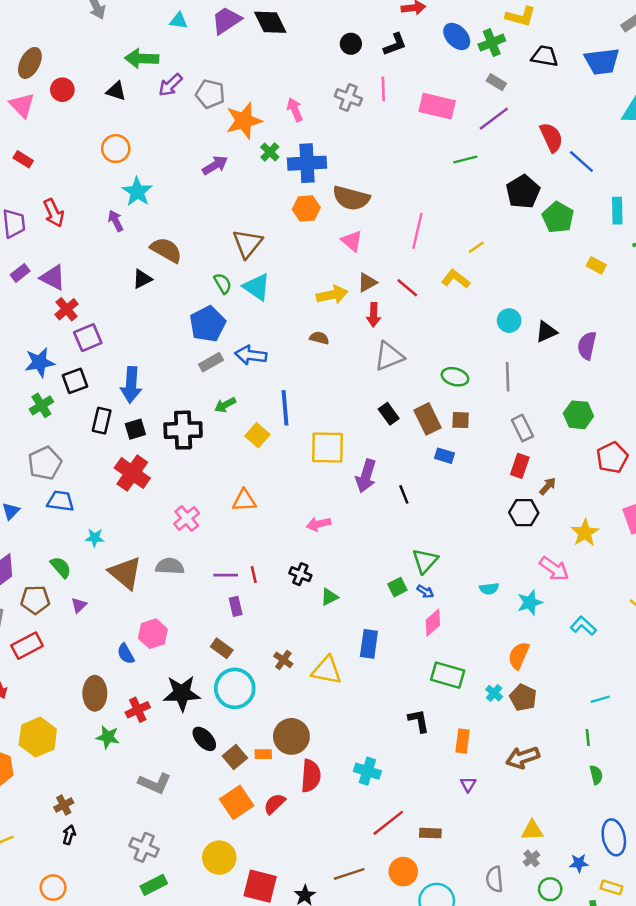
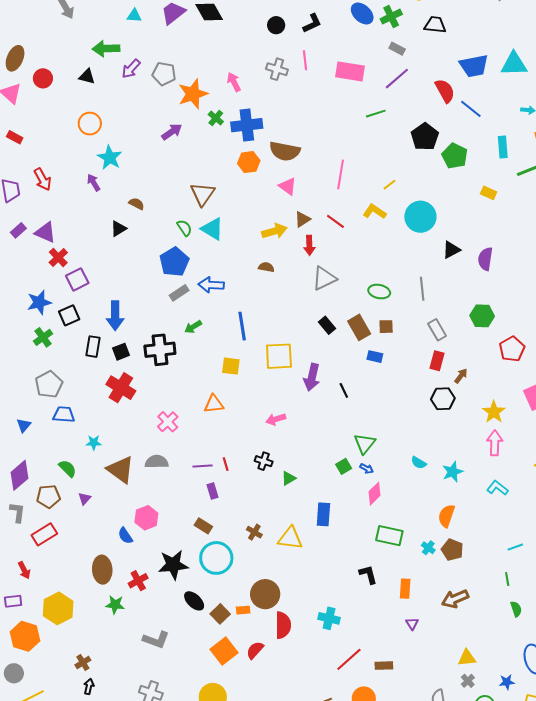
blue trapezoid: (602, 61) -> (474, 66), moved
brown semicircle: (166, 250) -> (137, 204), size x0.6
cyan circle: (509, 321) -> (420, 217), moved, size x1.6
yellow square: (257, 435) -> (231, 366), moved, turned -30
pink arrow: (554, 569) -> (495, 443), moved, turned -120
cyan semicircle: (489, 589) -> (419, 463), turned 42

